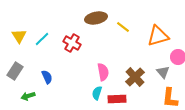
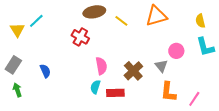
orange triangle: (158, 36) -> (156, 16), moved
cyan line: (42, 39) -> (36, 21), moved
red cross: (72, 43) -> (80, 37), moved
green arrow: (28, 96) -> (17, 90), moved, turned 88

